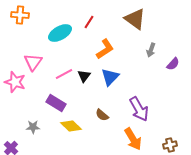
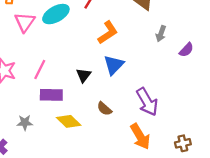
pink triangle: (33, 62) -> (25, 22), moved
pink line: (64, 74) -> (40, 69), moved, turned -36
black triangle: (84, 76) -> (84, 75), moved
purple rectangle: (56, 103) -> (51, 95), turned -30

